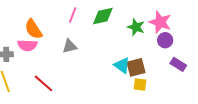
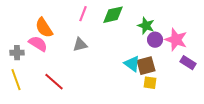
pink star: (160, 22) -> (176, 40), moved
purple circle: (165, 40) -> (155, 40), moved
pink semicircle: (27, 45) -> (38, 44), turned -150

